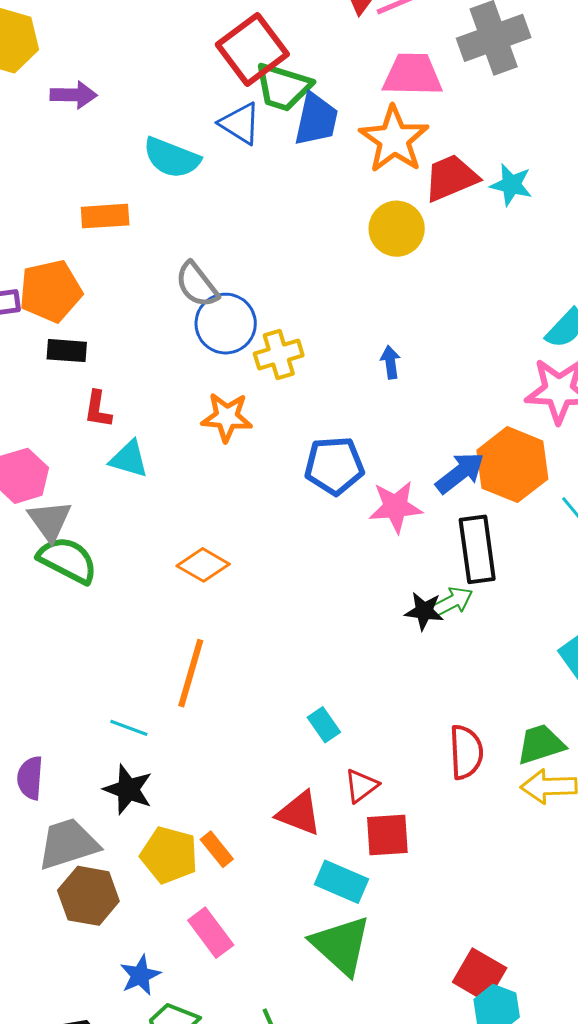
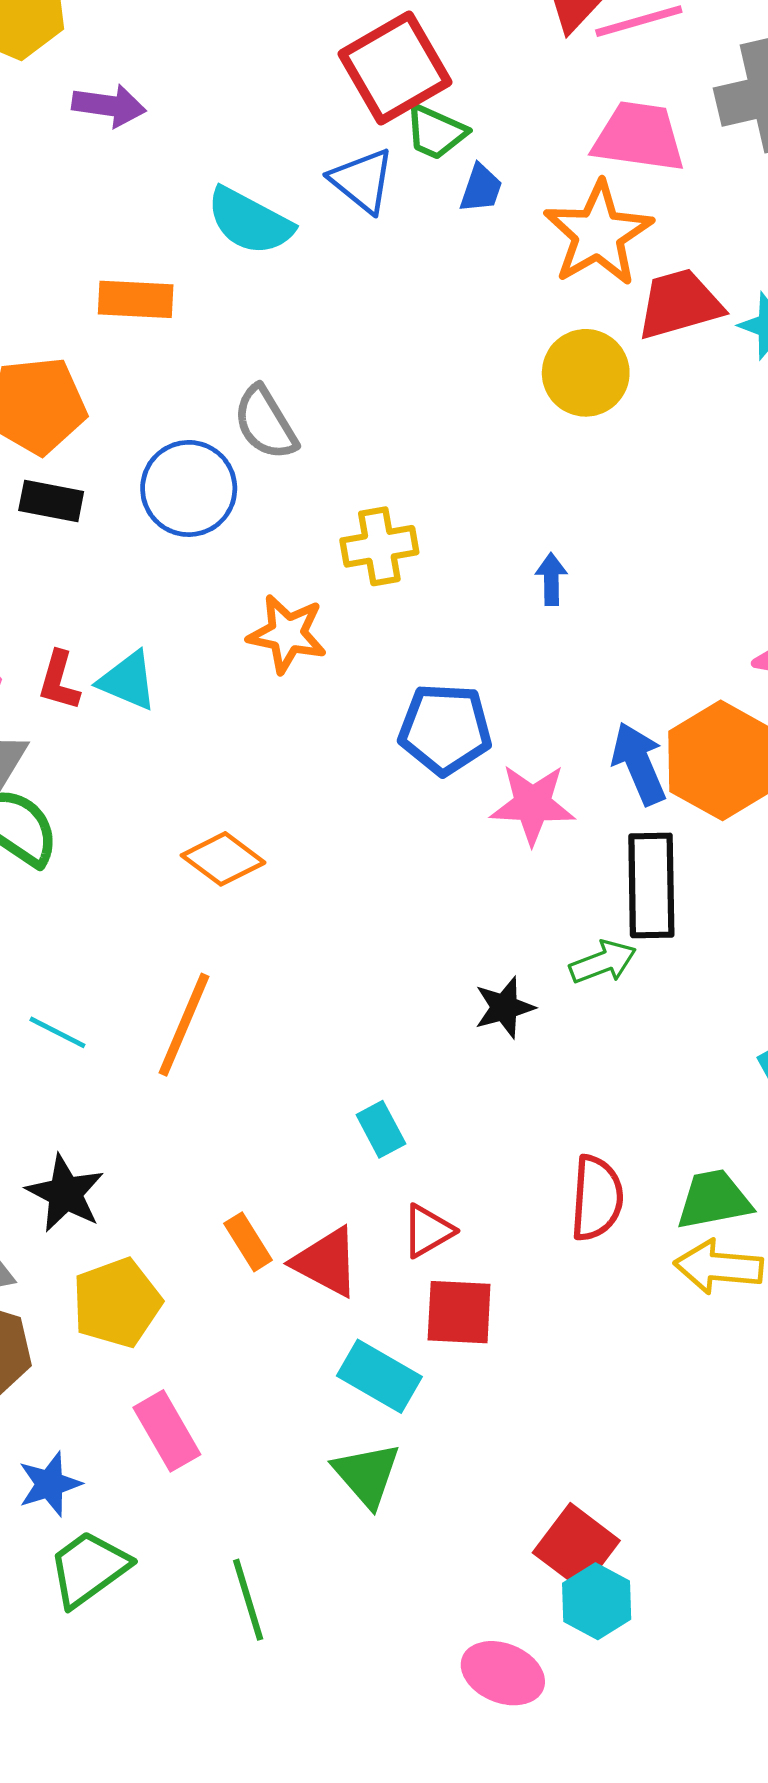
green trapezoid: (283, 87) -> (436, 132), size x0.7
blue trapezoid: (316, 119) -> (481, 188), size x0.6
blue circle: (226, 324) -> (189, 488), moved
red L-shape: (98, 409) -> (59, 681), moved
blue arrow: (460, 473) -> (639, 764), turned -82
black star: (424, 611) -> (504, 1007), moved, turned -30
cyan line: (129, 728) -> (57, 1032), moved
orange rectangle: (217, 849) -> (248, 1242), moved
yellow pentagon: (169, 855) -> (117, 1303), turned 30
green triangle: (341, 945) -> (367, 1475), size x0.7

